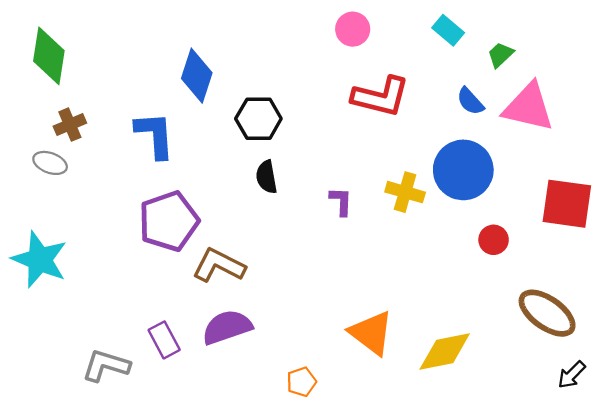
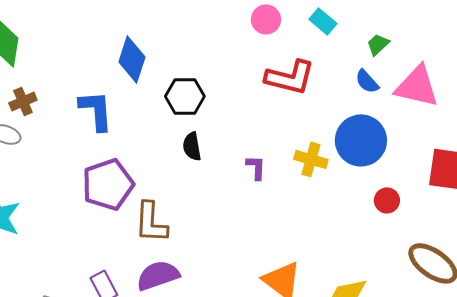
cyan rectangle: (448, 30) -> (323, 21), moved
green trapezoid: (501, 55) -> (378, 44), moved
brown L-shape: (219, 265) -> (151, 222), turned -114

